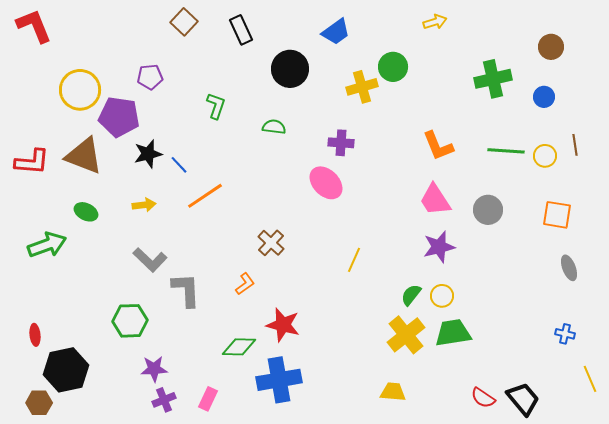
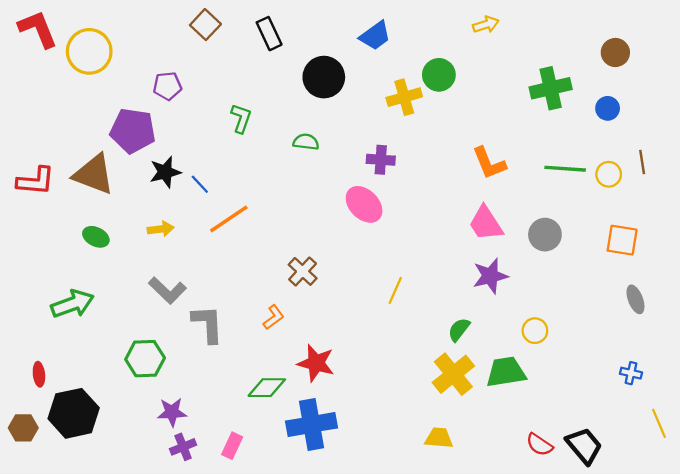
yellow circle: (80, 90) -> (89, 51), moved
green arrow: (47, 245) -> (72, 304), moved
yellow circle: (442, 296) -> (535, 331), moved
brown hexagon: (39, 403) -> (23, 428), moved

